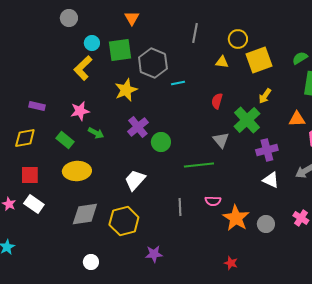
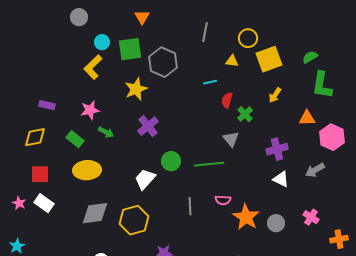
cyan line: (178, 83) -> (210, 82), moved
green cross: (247, 120) -> (245, 114), moved, size x0.6
green circle: (161, 142) -> (171, 161), moved

